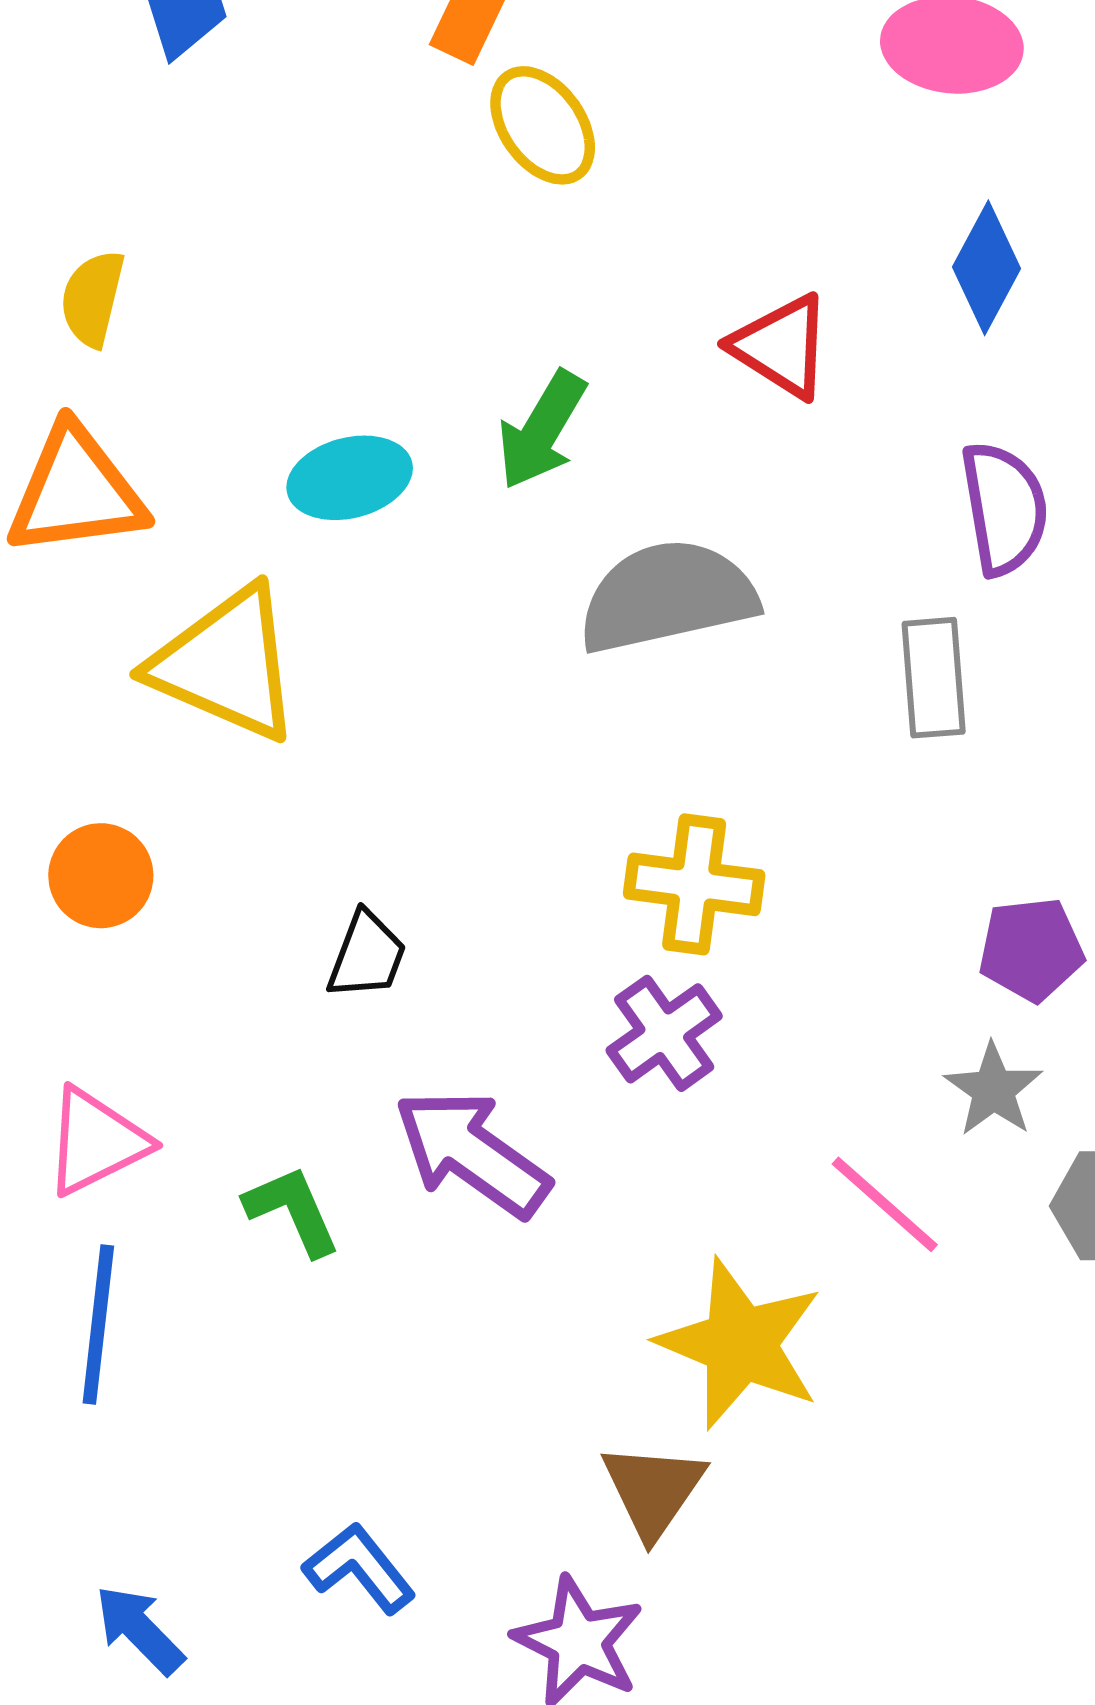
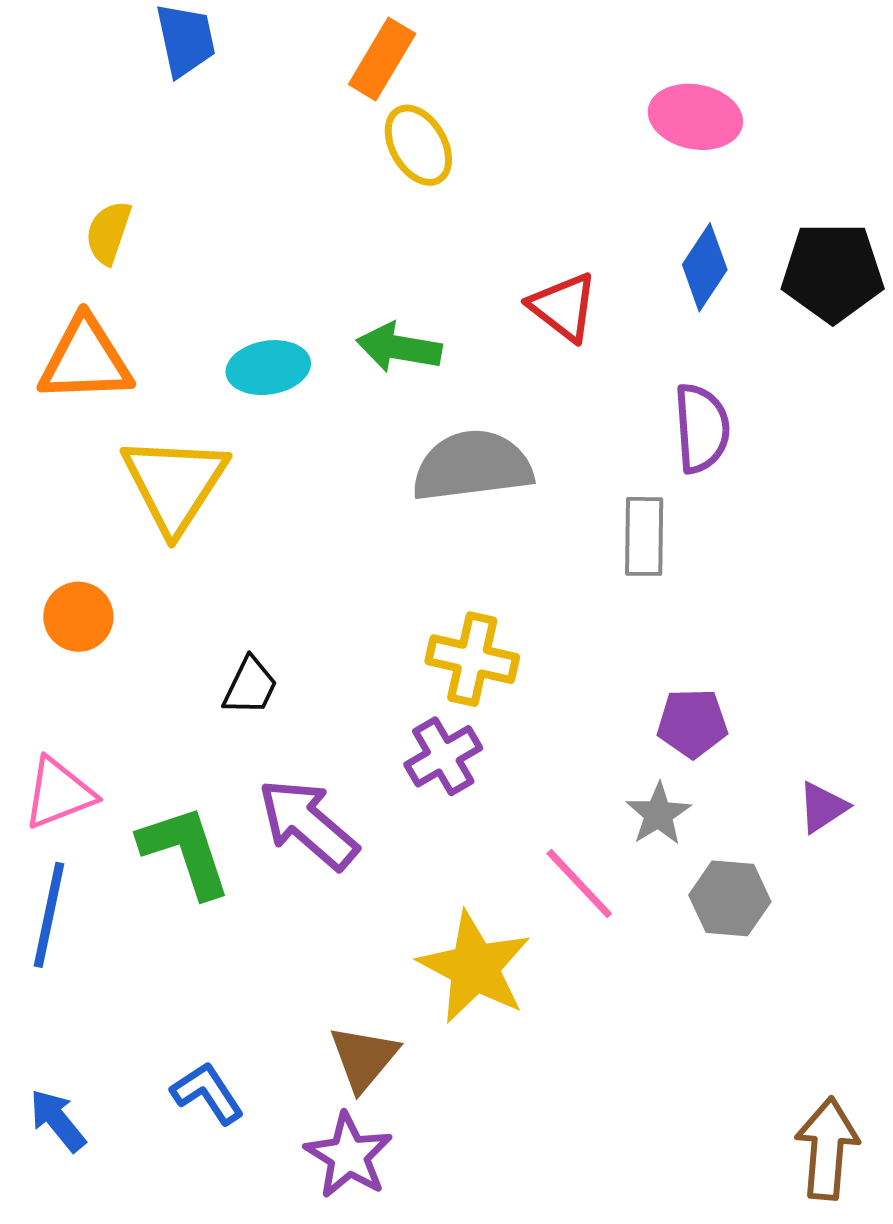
green arrow: (542, 430) -> (399, 348), turned 64
yellow triangle: (226, 664) -> (175, 484), turned 34
green L-shape: (292, 1211) -> (185, 851), size x1.5
brown triangle: (653, 1490) -> (364, 1058), moved

